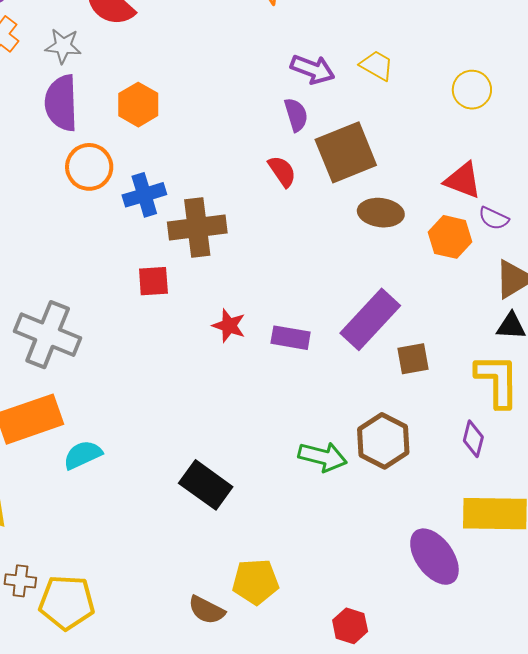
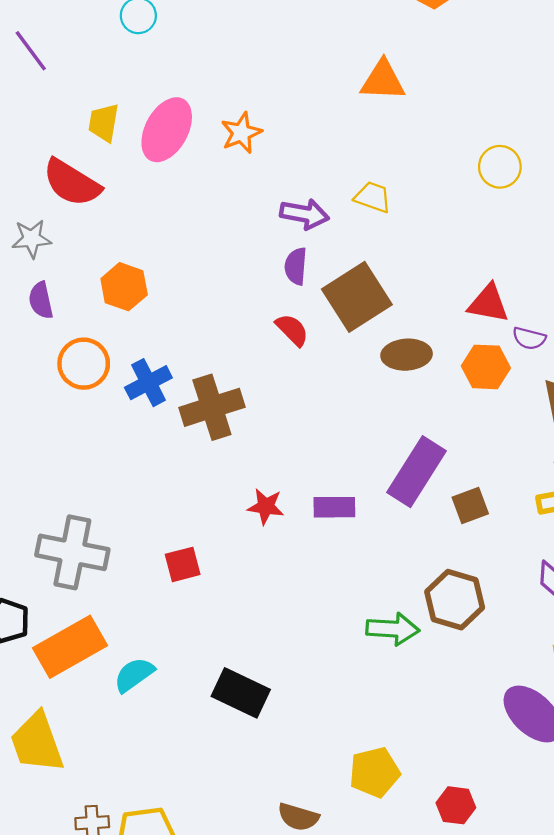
yellow circle: (472, 90) -> (500, 167), moved
purple semicircle: (61, 103) -> (41, 300), size x0.6
purple semicircle: (296, 115) -> (296, 266), turned -148
red square: (153, 281) -> (183, 564), moved
black rectangle: (206, 485) -> (241, 693), moved
yellow pentagon: (256, 582) -> (375, 772), moved

